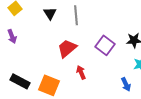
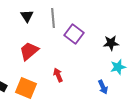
purple square: (105, 45) -> (74, 34), moved
red trapezoid: (67, 48) -> (29, 51), moved

